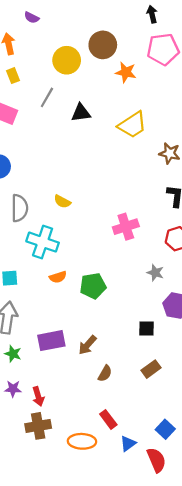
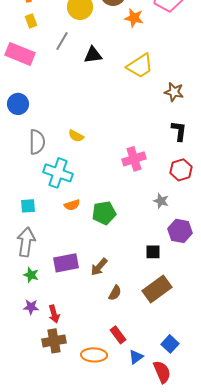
brown rectangle: (151, 369) -> (157, 289), size x1.6

